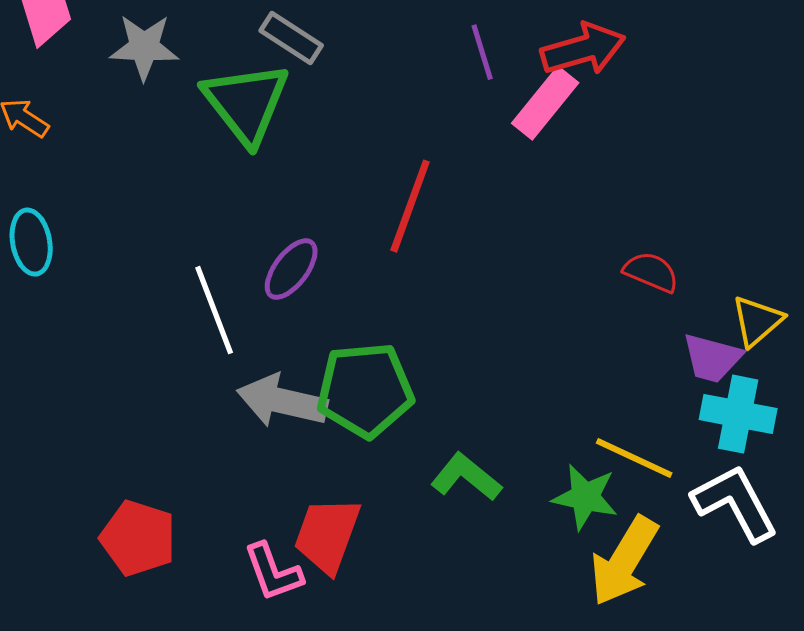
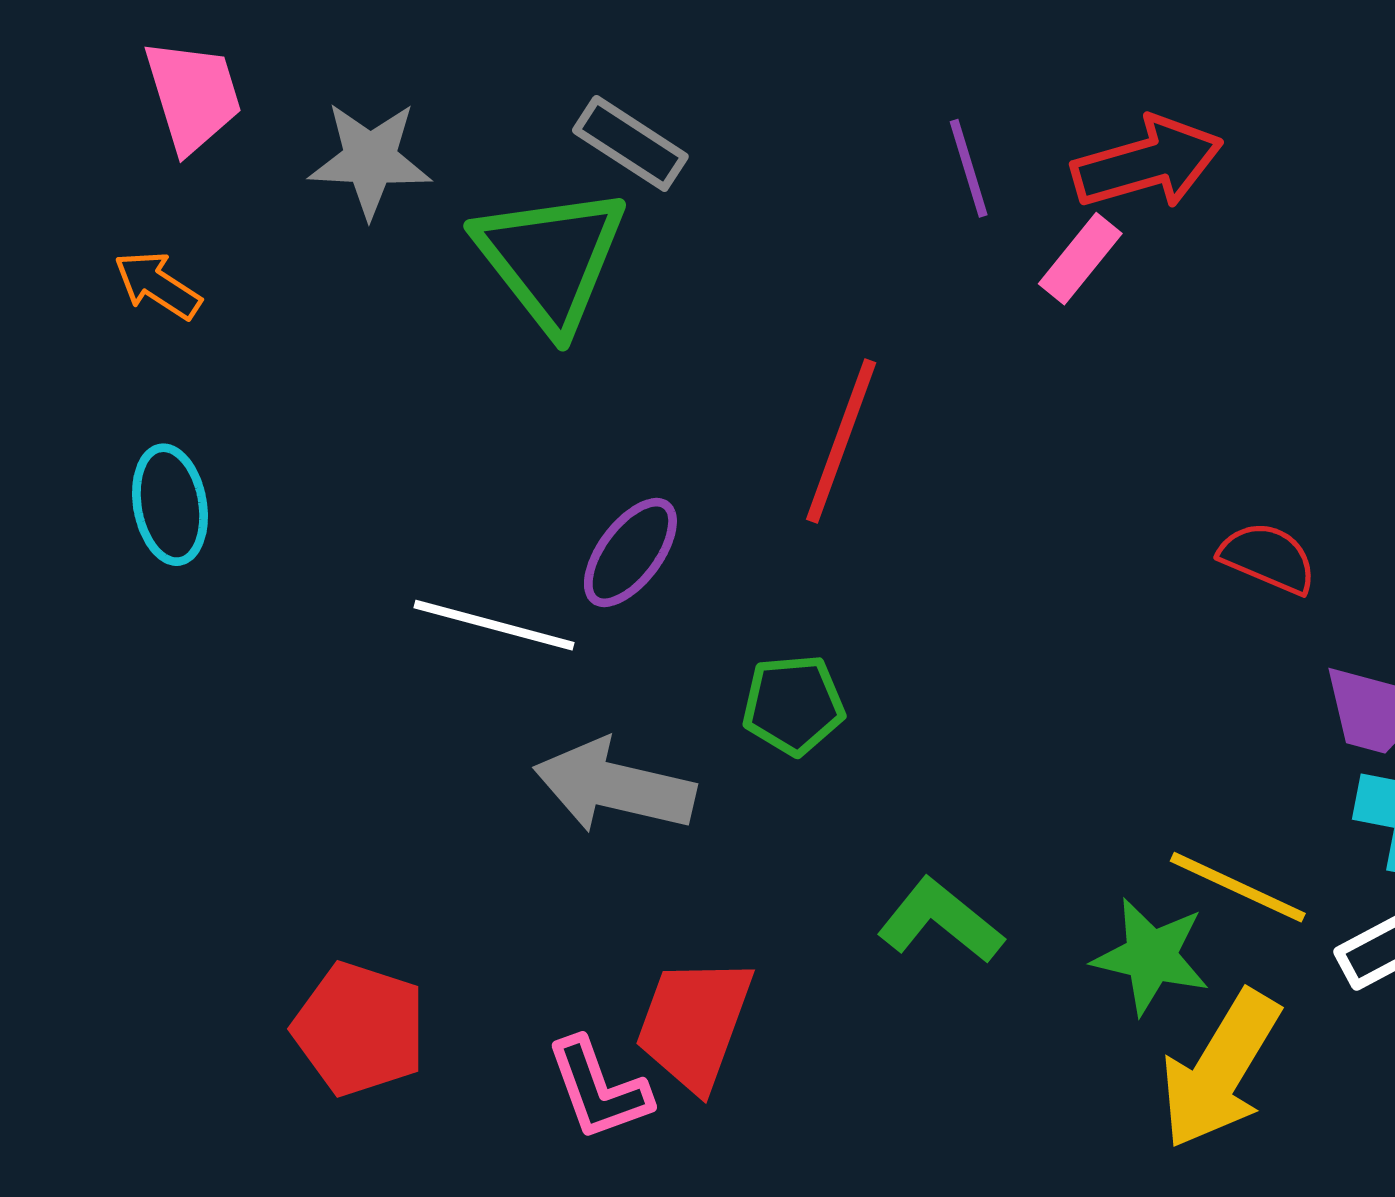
pink rectangle: (545, 103) -> (1080, 259), size x0.7
white line: (214, 310) -> (494, 625), turned -54
green pentagon: (365, 390) -> (793, 705), moved, size x0.6

